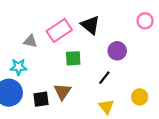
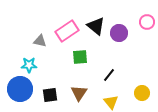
purple circle: (117, 51) -> (119, 33), moved
brown triangle: (62, 92) -> (79, 93), moved

